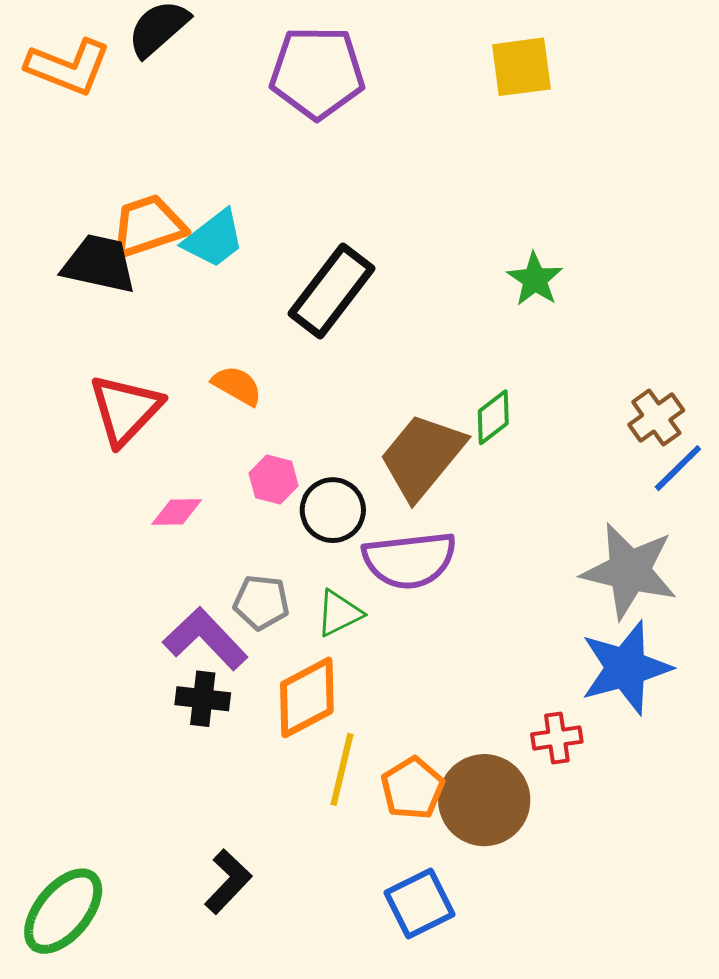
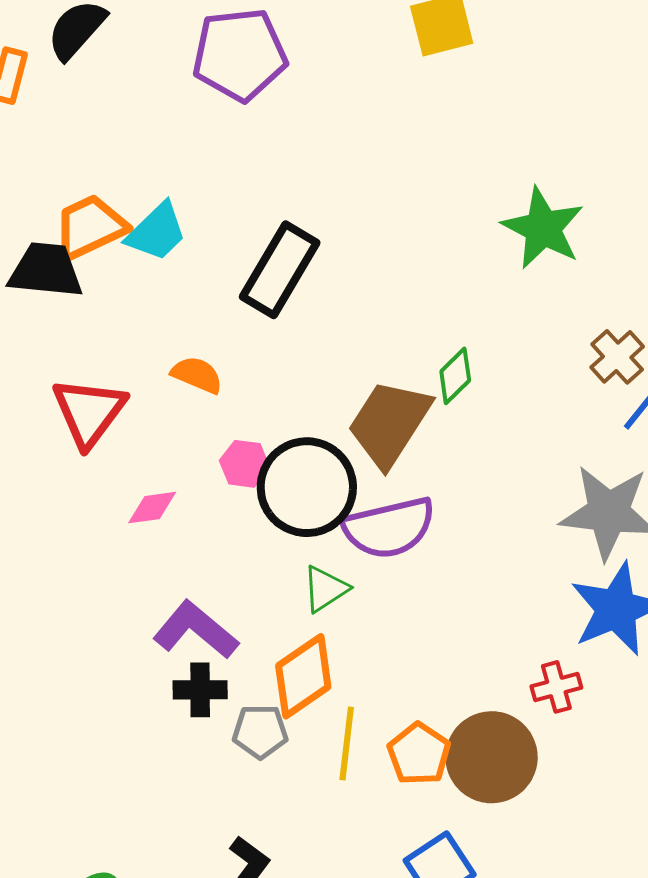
green star: (535, 279) -> (543, 228), moved, size x1.5
black circle: (333, 510) -> (307, 487), size x1.5
gray pentagon: (261, 602) -> (260, 731), moved

